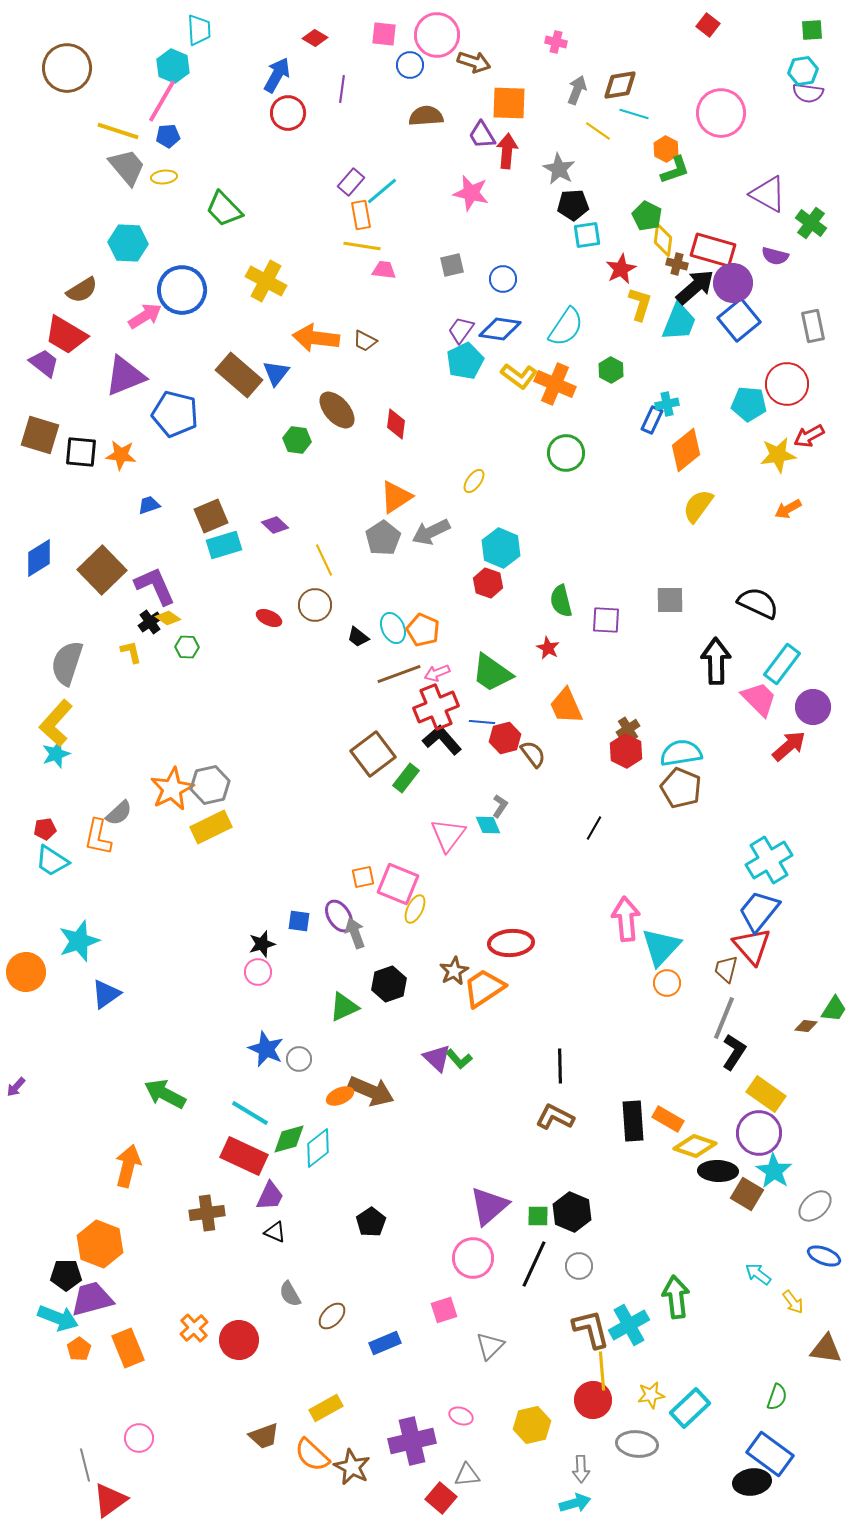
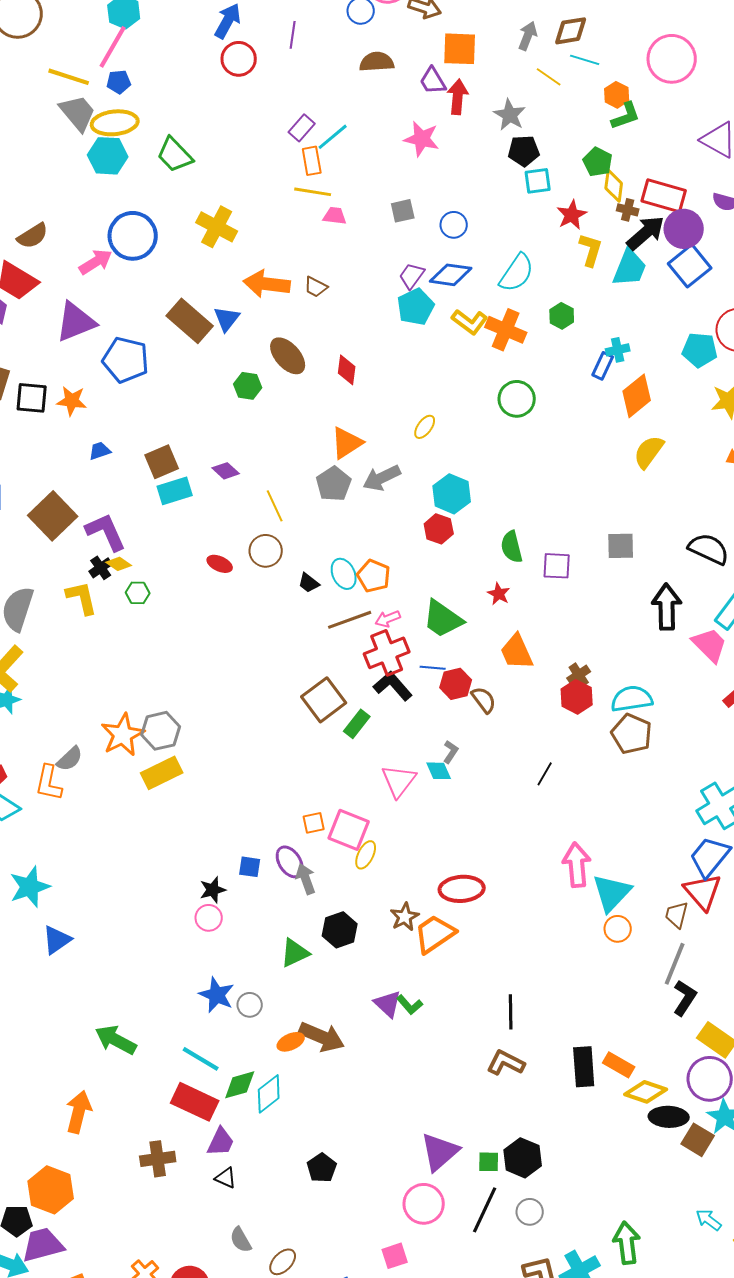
yellow ellipse: (164, 177) -> (115, 123), size x1.8
cyan hexagon: (128, 243) -> (108, 156), moved
yellow L-shape: (131, 652) -> (82, 598), size x1.5

